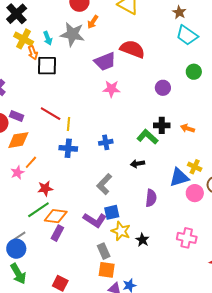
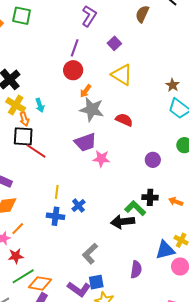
gray star: (72, 34) -> (92, 109), moved
red semicircle: (132, 49) -> (124, 120), size x0.7
purple trapezoid: (105, 61) -> (85, 142), moved
black square: (47, 66) -> (23, 136), moved
red line: (51, 114) -> (36, 151), moved
blue cross: (106, 142) -> (78, 206), moved, turned -32
black arrow: (137, 164) -> (123, 222), moved, size x1.6
red star: (45, 188) -> (16, 256), moved

